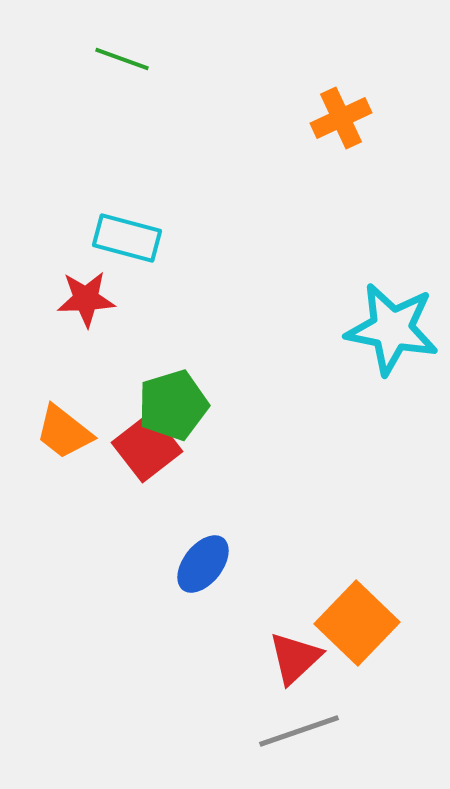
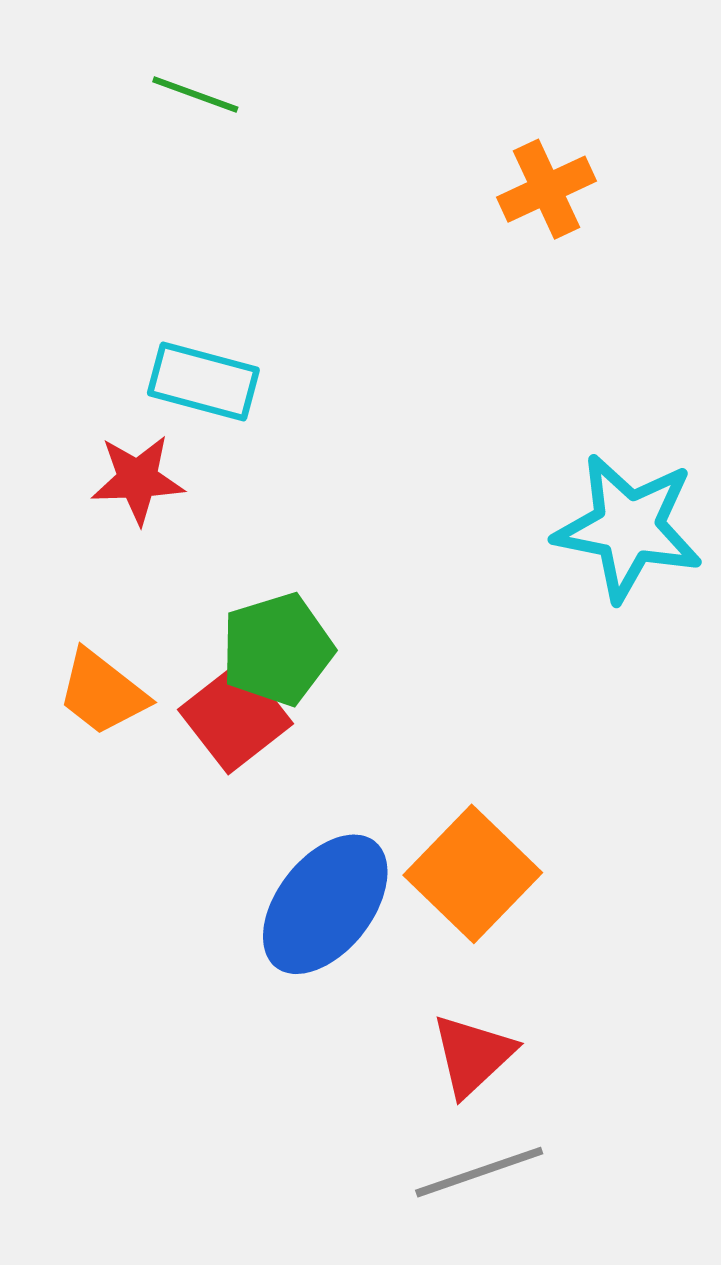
blue ellipse: (203, 564) -> (325, 904), size x1.5
orange square: (357, 623) -> (473, 874), moved

